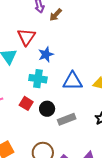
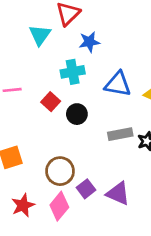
cyan cross: (38, 79) -> (73, 72), turned -30
gray rectangle: (67, 119) -> (120, 134), moved

